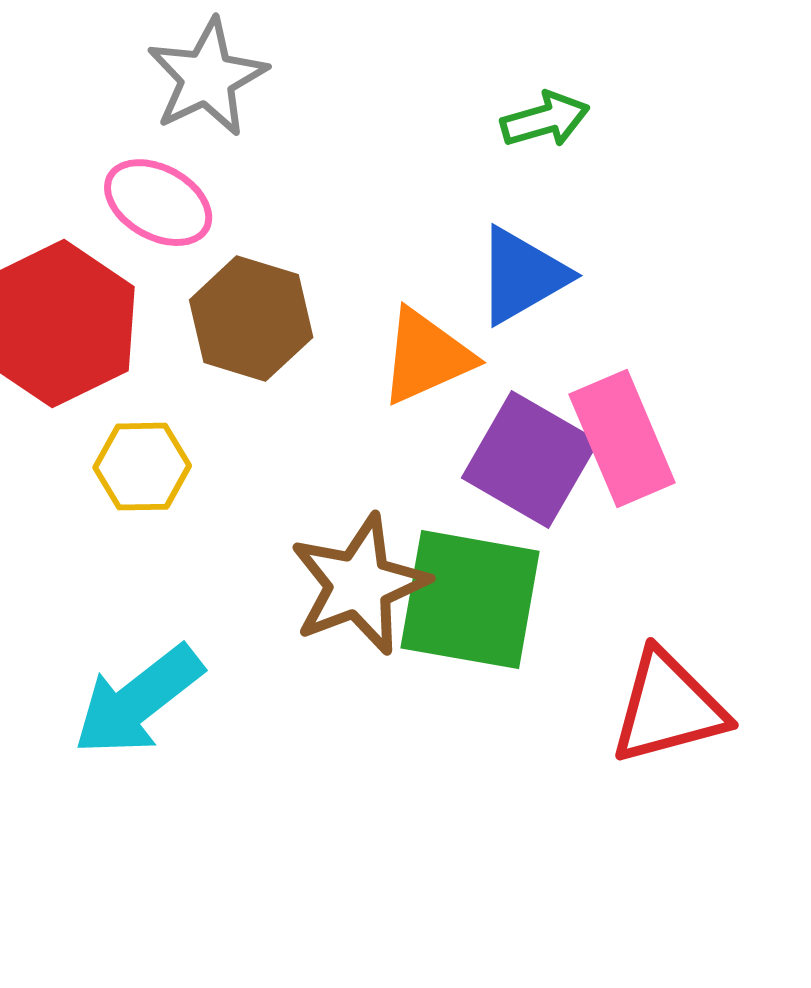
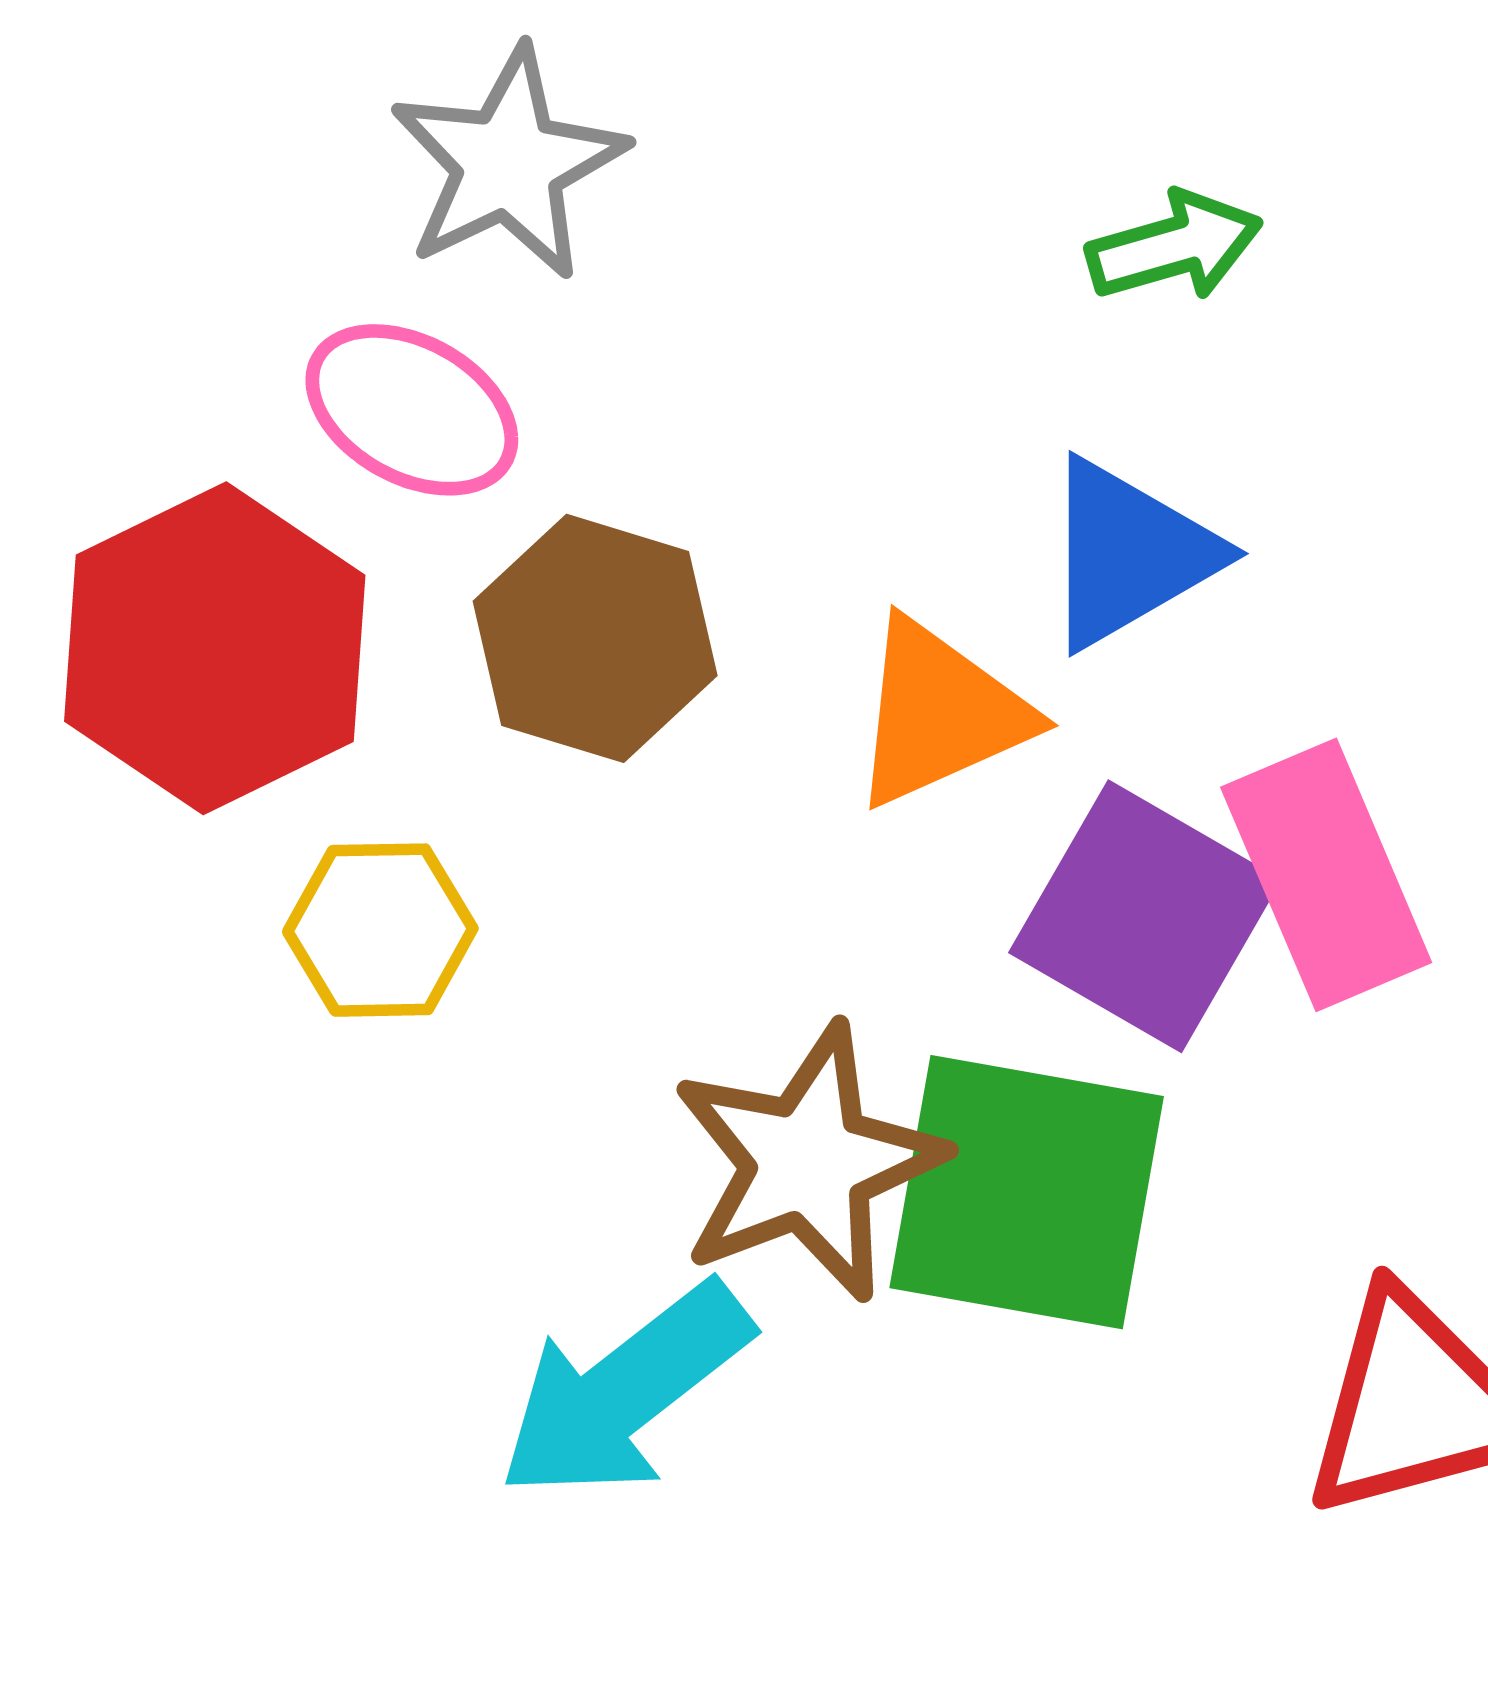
cyan arrow: (138, 701) -> (625, 1391), moved

